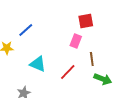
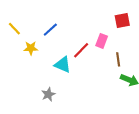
red square: (86, 21) -> (122, 20), moved
red line: (68, 72) -> (81, 50), moved

